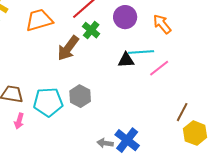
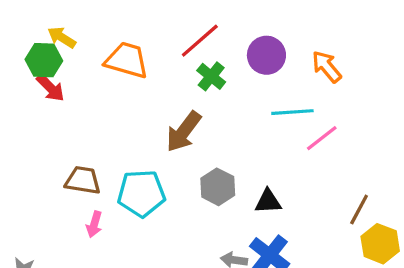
orange trapezoid: (39, 20) -> (127, 60), turned 32
brown arrow: (68, 48) -> (184, 132), moved
black triangle: (126, 60) -> (268, 201), moved
gray hexagon: (80, 96) -> (218, 187), moved

